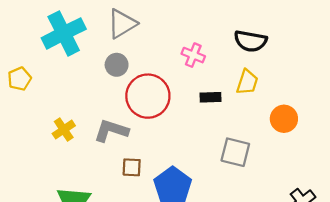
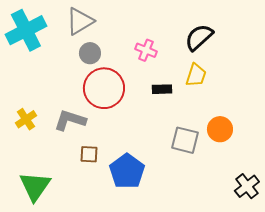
black semicircle: (250, 41) -> (199, 37), turned 128
gray circle: (117, 65) -> (90, 53), moved
orange circle: (284, 119) -> (220, 129), moved

